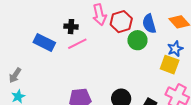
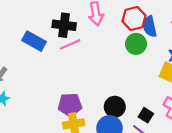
red hexagon: (121, 22) -> (134, 18), moved
black cross: (71, 27) -> (64, 25), size x1.5

